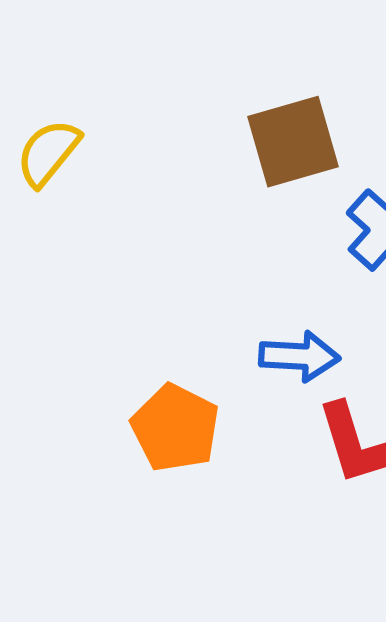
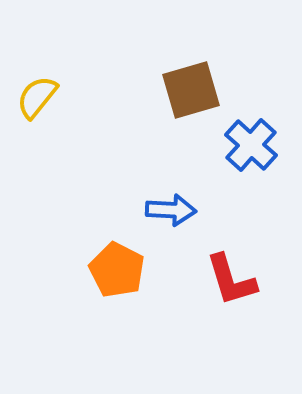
blue arrow: (299, 356) -> (171, 210), moved

